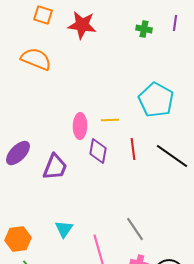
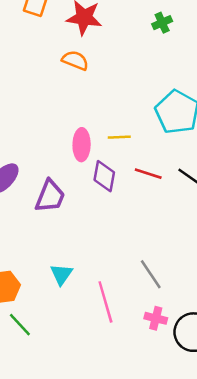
green cross: (144, 29) -> (162, 23), turned -35
orange semicircle: (36, 59) -> (75, 60), moved, size x0.7
red line: (133, 149) -> (148, 174), turned -65

